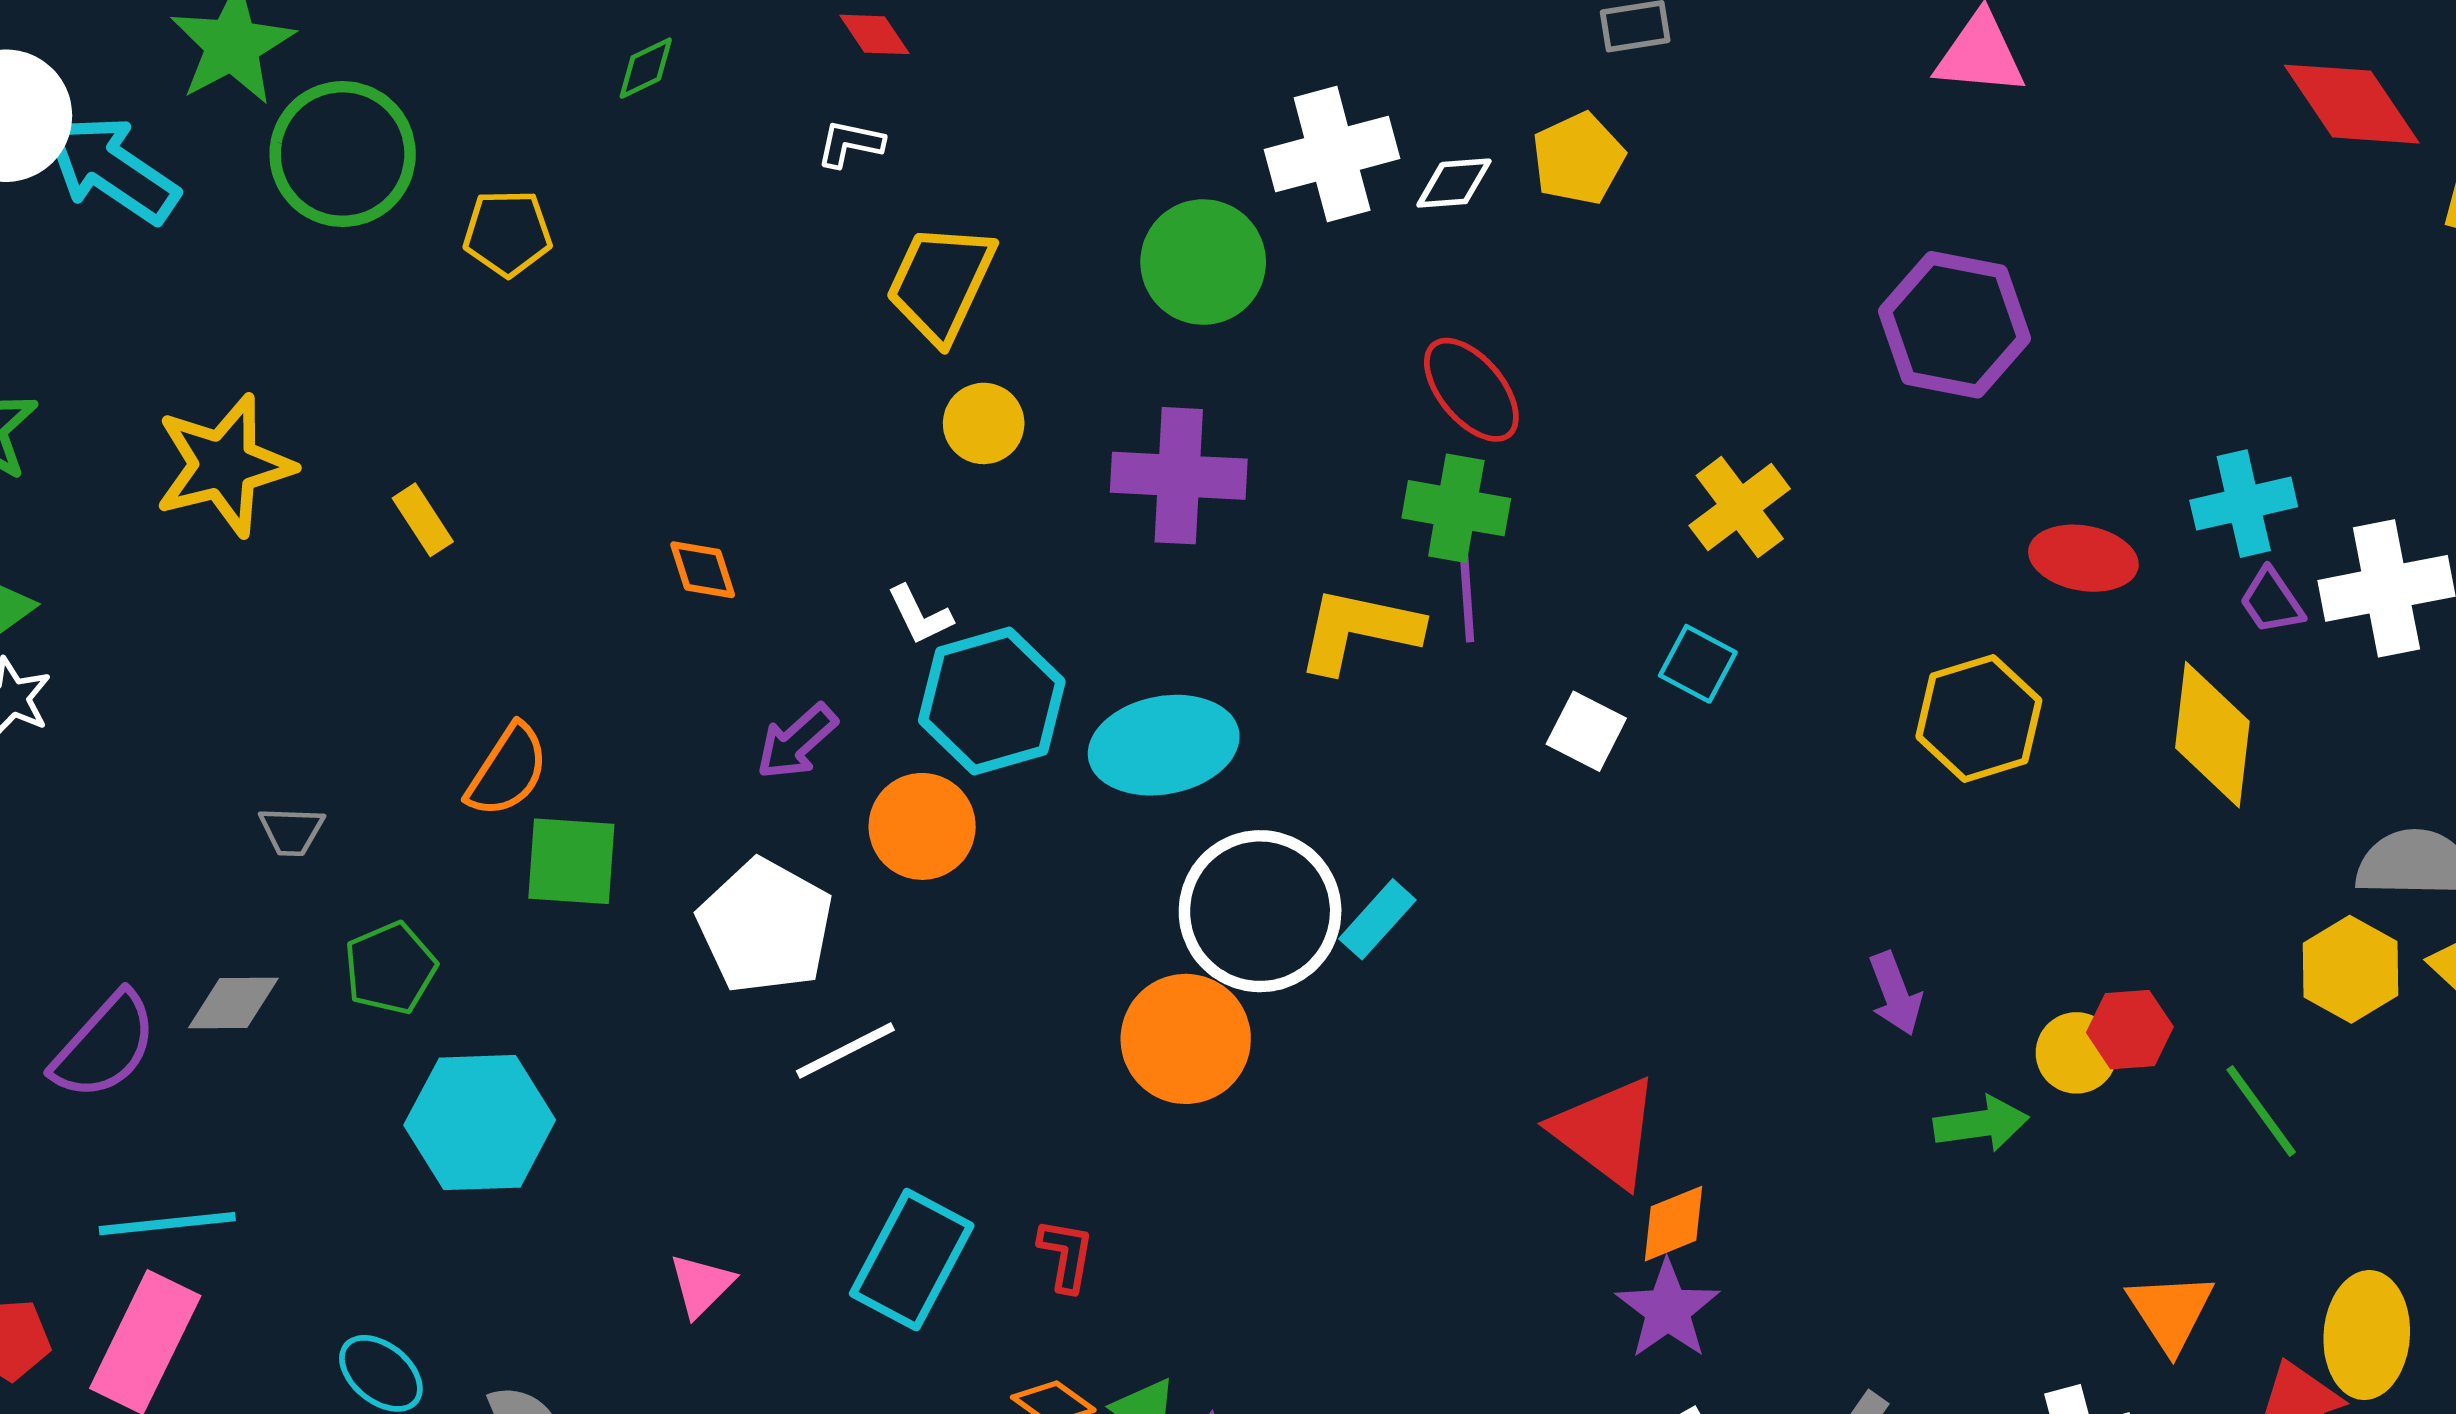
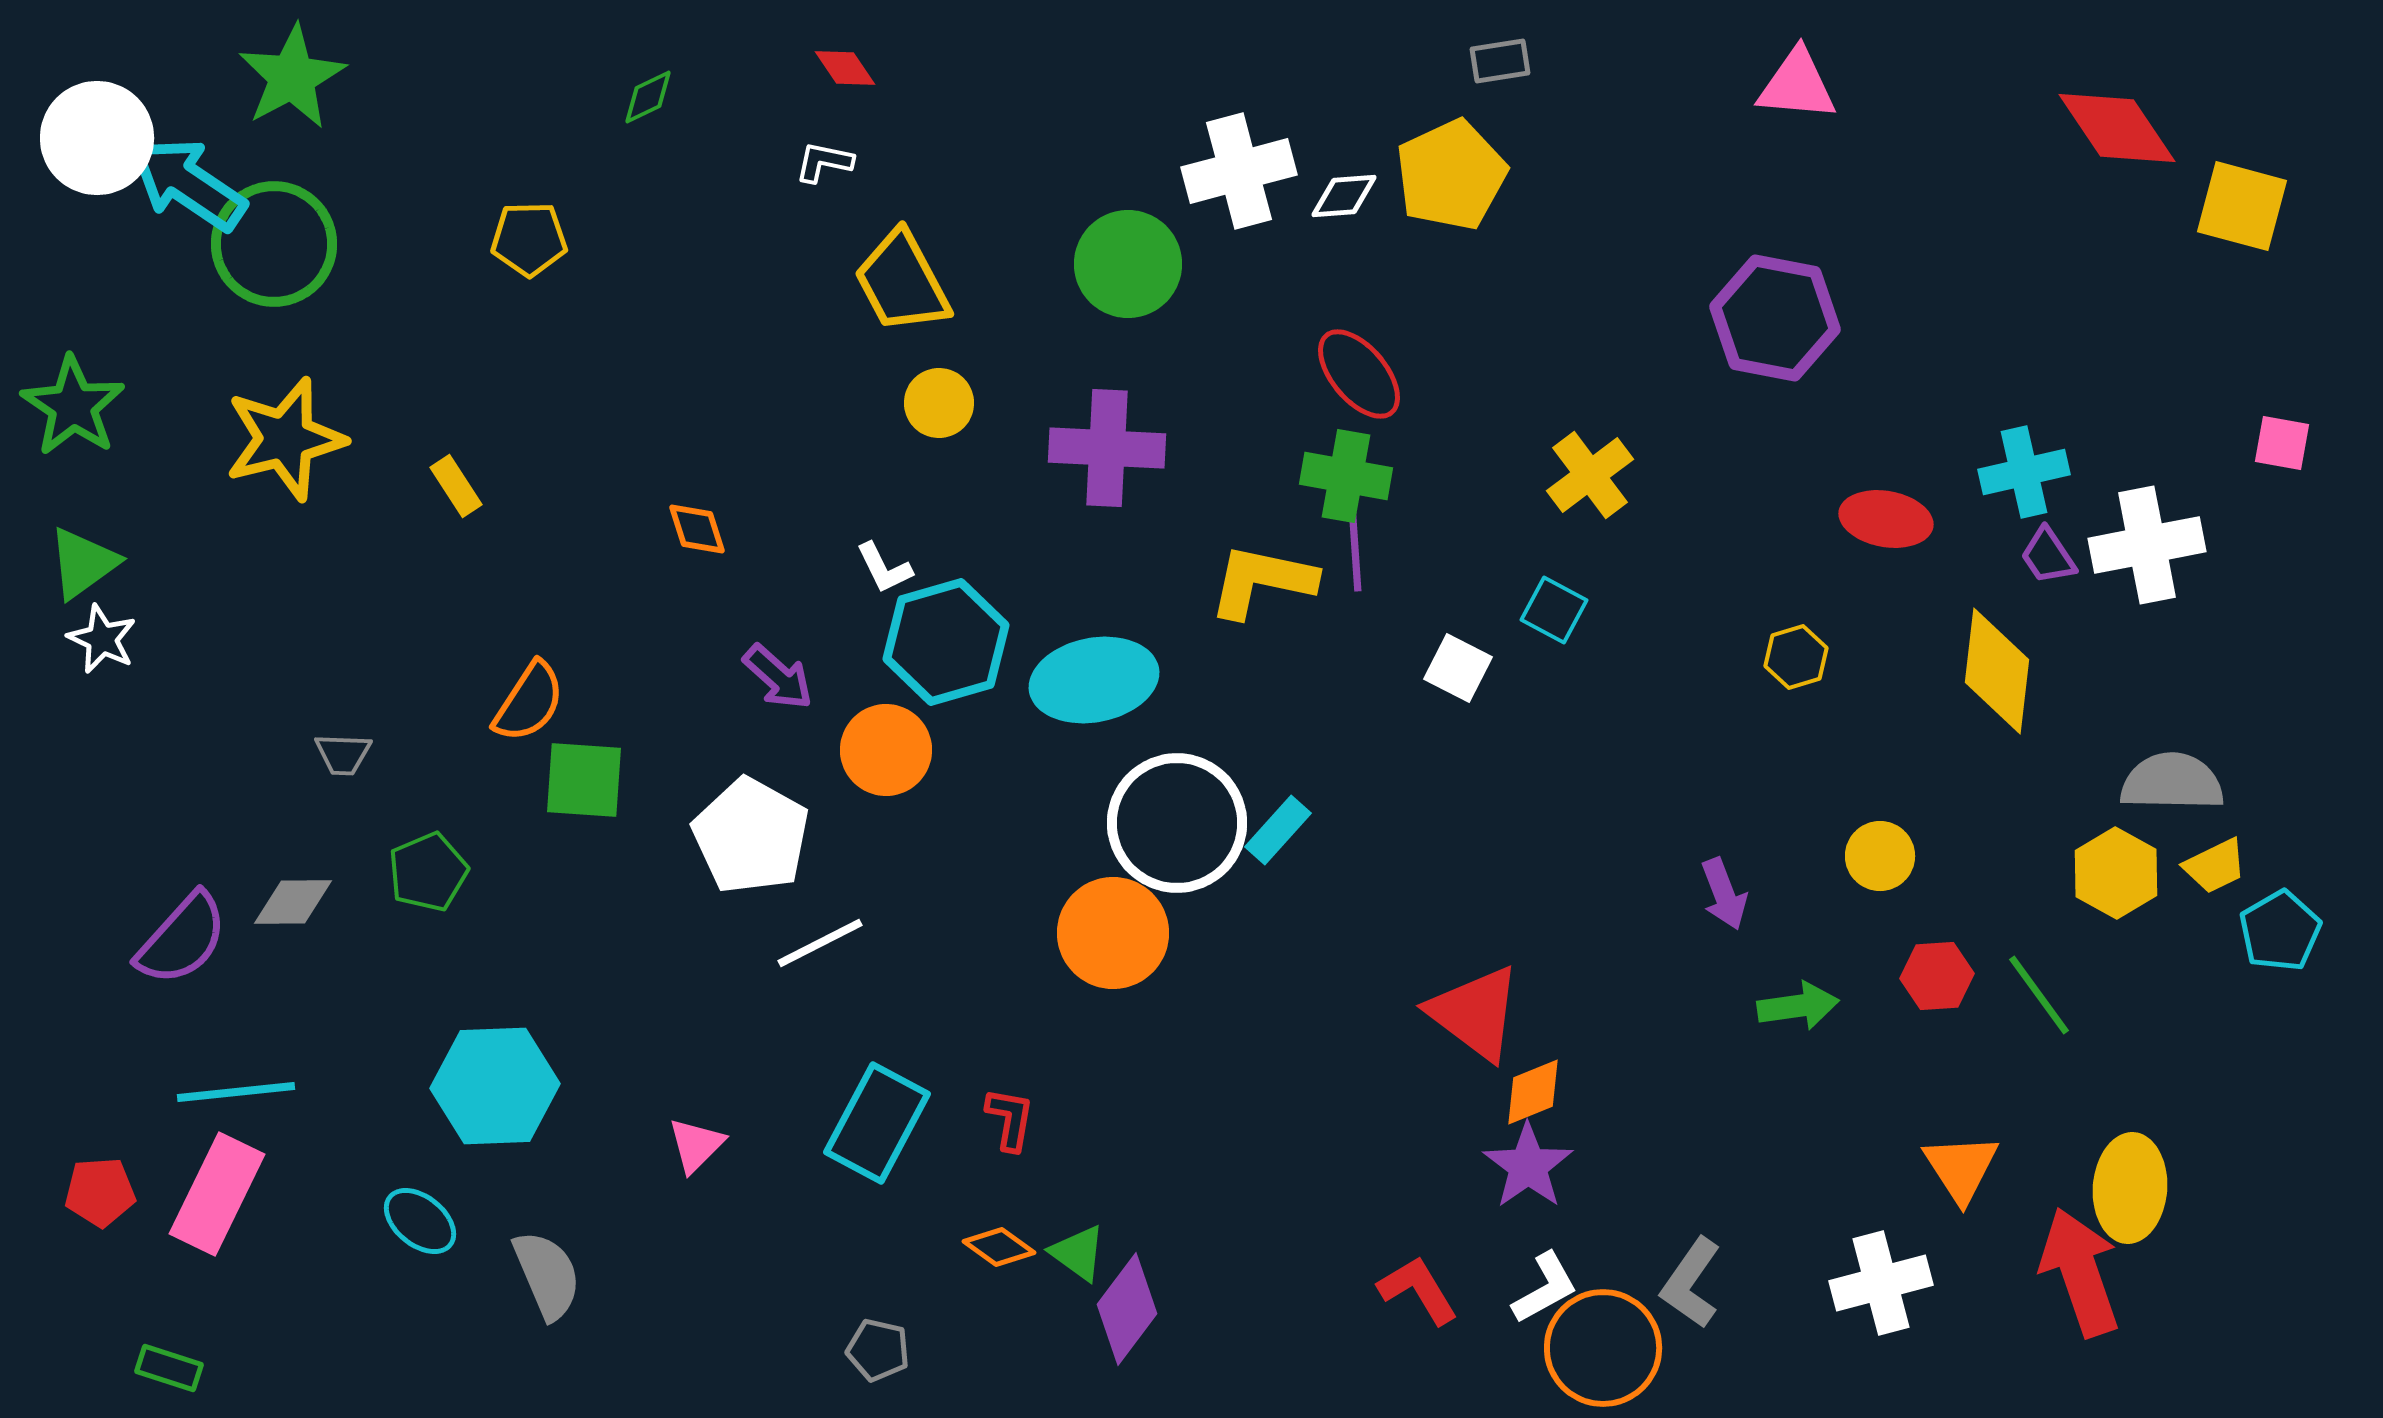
green circle: (343, 154) -> (274, 244), moved
yellow pentagon: (1578, 159) -> (1451, 175), size x1.4
yellow trapezoid: (941, 283) -> (902, 282), turned -53
yellow hexagon: (1979, 718) -> (1796, 657), size x0.6
purple arrow: (797, 742) -> (778, 677), turned -96
red hexagon: (2130, 1030) -> (1937, 976), moved
yellow circle: (2076, 1053) -> (1880, 856), moved
cyan hexagon: (480, 1123) -> (495, 1086), moved

